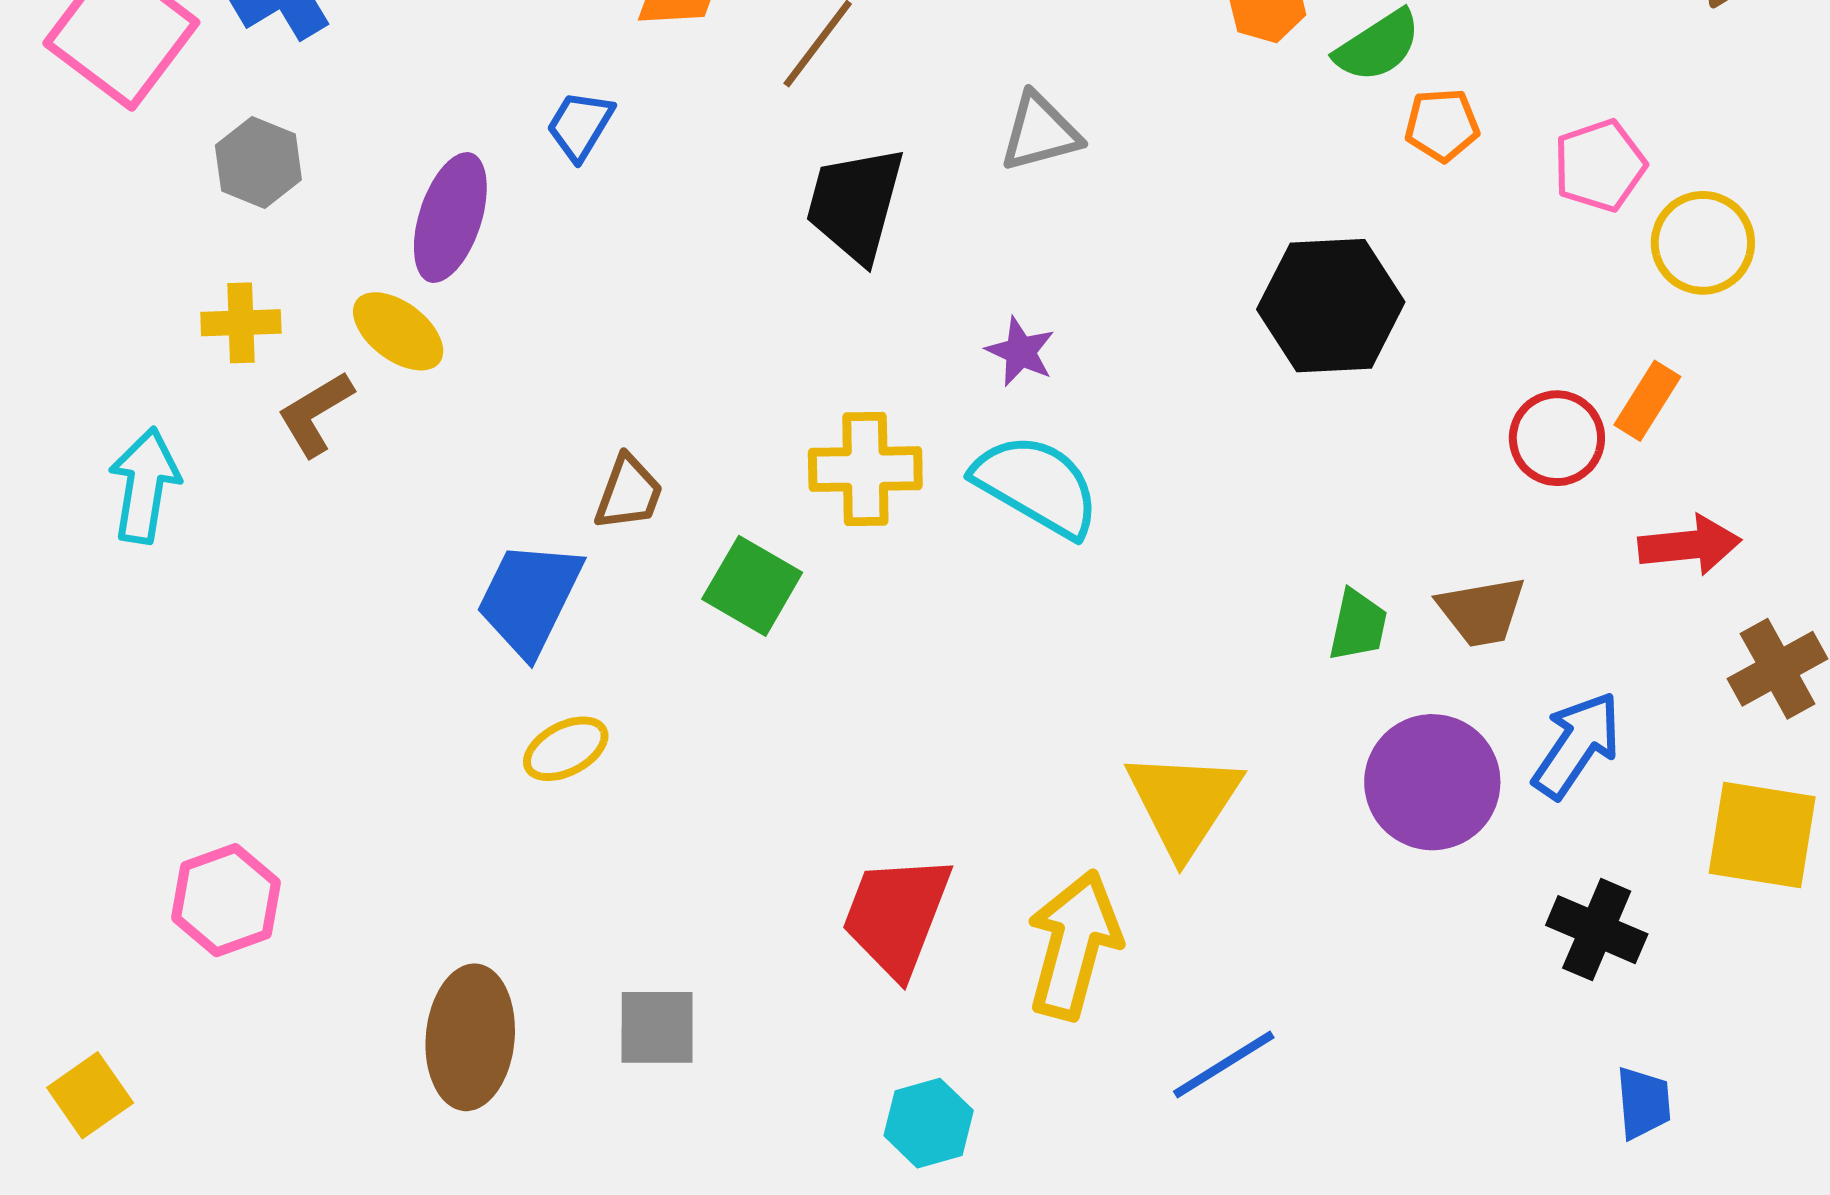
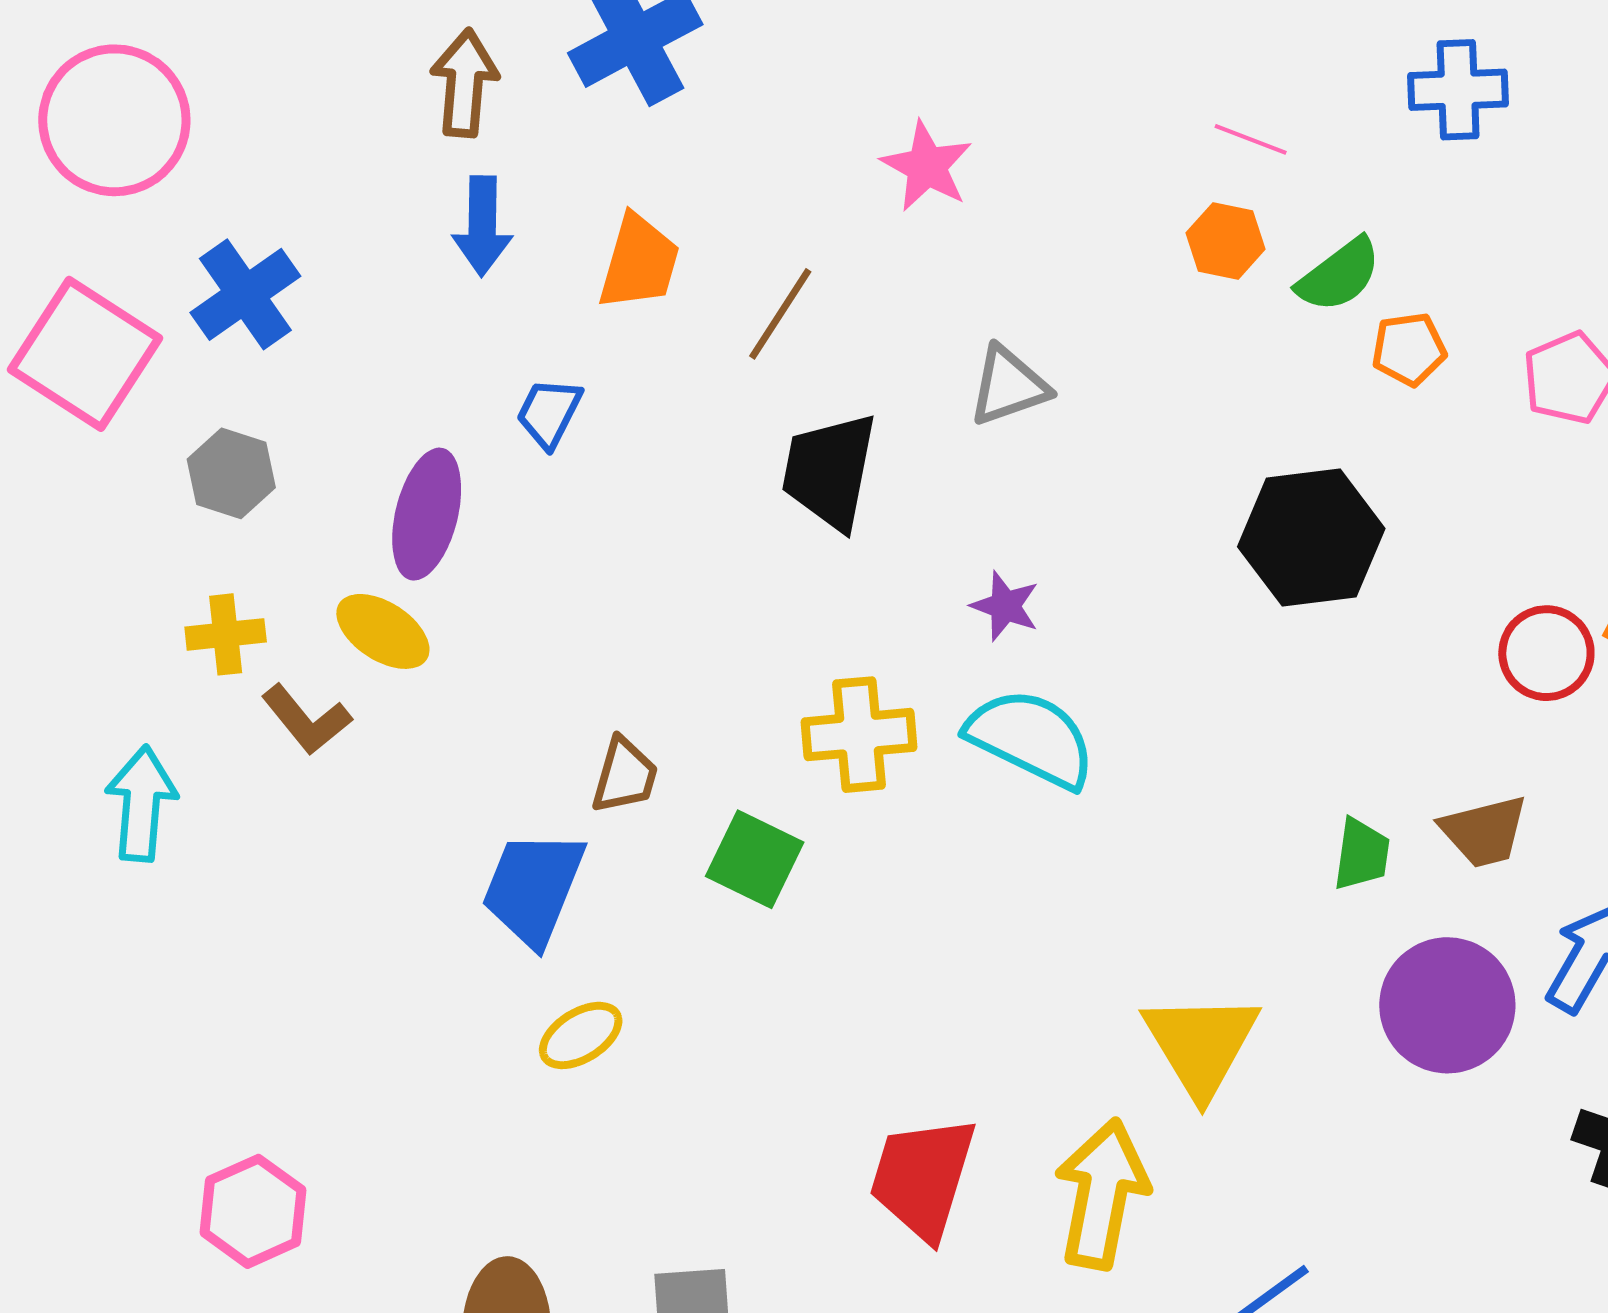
brown L-shape: (315, 414) -> (306, 720), turned -94

